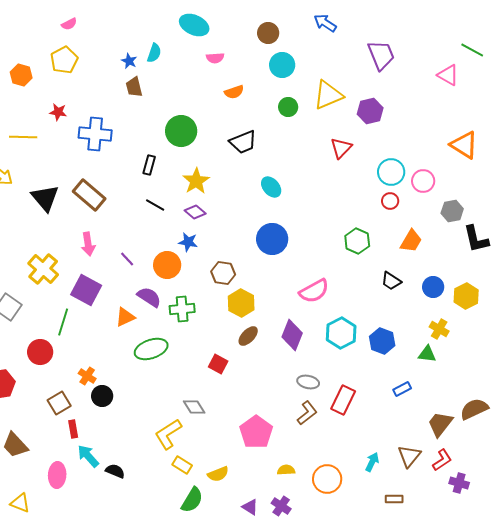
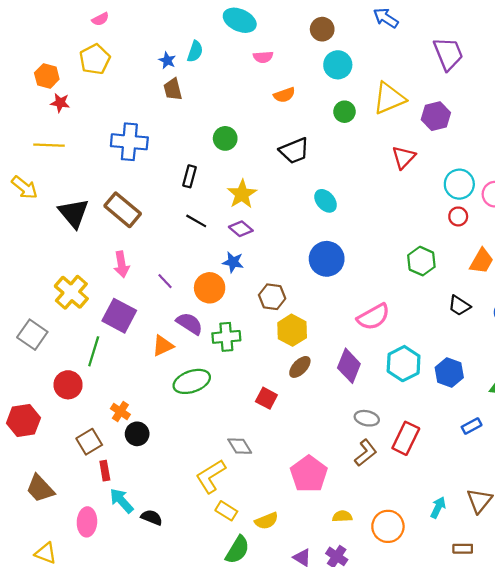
red star: (58, 112) -> (60, 103), moved
green circle: (181, 131) -> (225, 138), size x0.7

